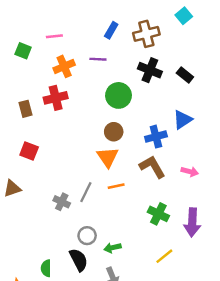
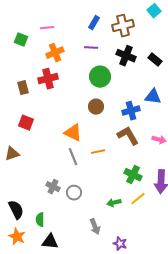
purple line: (98, 59) -> (91, 48), moved
blue triangle: (183, 120) -> (153, 97), turned 42
orange triangle: (108, 157) -> (73, 133), moved, turned -30
gray line: (86, 192) -> (73, 157), turned -48
gray cross: (62, 202) -> (53, 187), moved
green arrow: (112, 248) -> (114, 203), moved
yellow line: (164, 256) -> (138, 199), moved
black semicircle: (79, 260) -> (16, 210), moved

